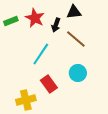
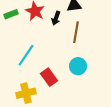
brown line: (76, 39) -> (76, 32), turned 60
cyan line: (41, 54) -> (26, 55), moved

